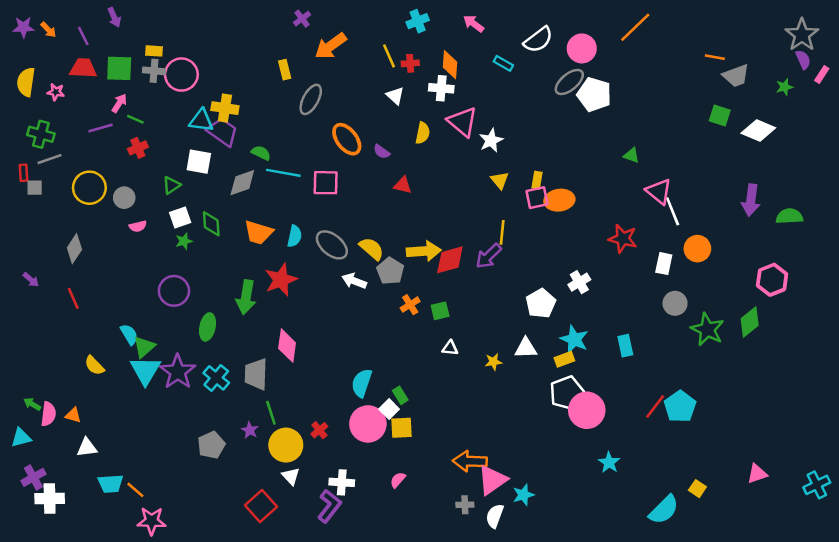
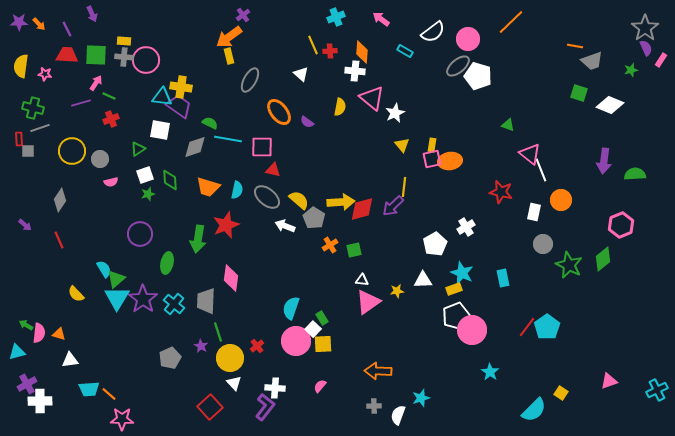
orange arrow: (331, 46) -> (229, 37), moved
white triangle: (395, 96) -> (301, 74), moved
red triangle: (403, 185) -> (273, 170), moved
pink triangle: (492, 480) -> (368, 302), moved

